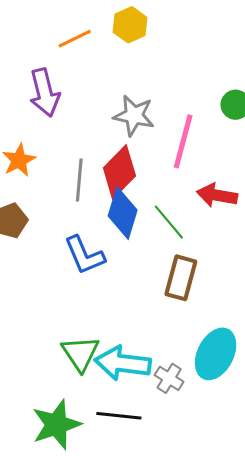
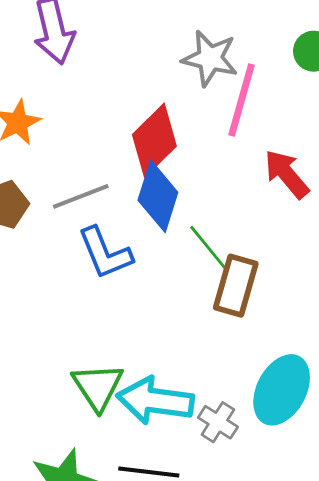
gray star: (134, 115) -> (210, 58), moved
gray line: (79, 180) -> (81, 196), moved, turned 63
red arrow: (217, 195) -> (287, 174), turned 39
green line: (169, 222) -> (209, 249), moved

